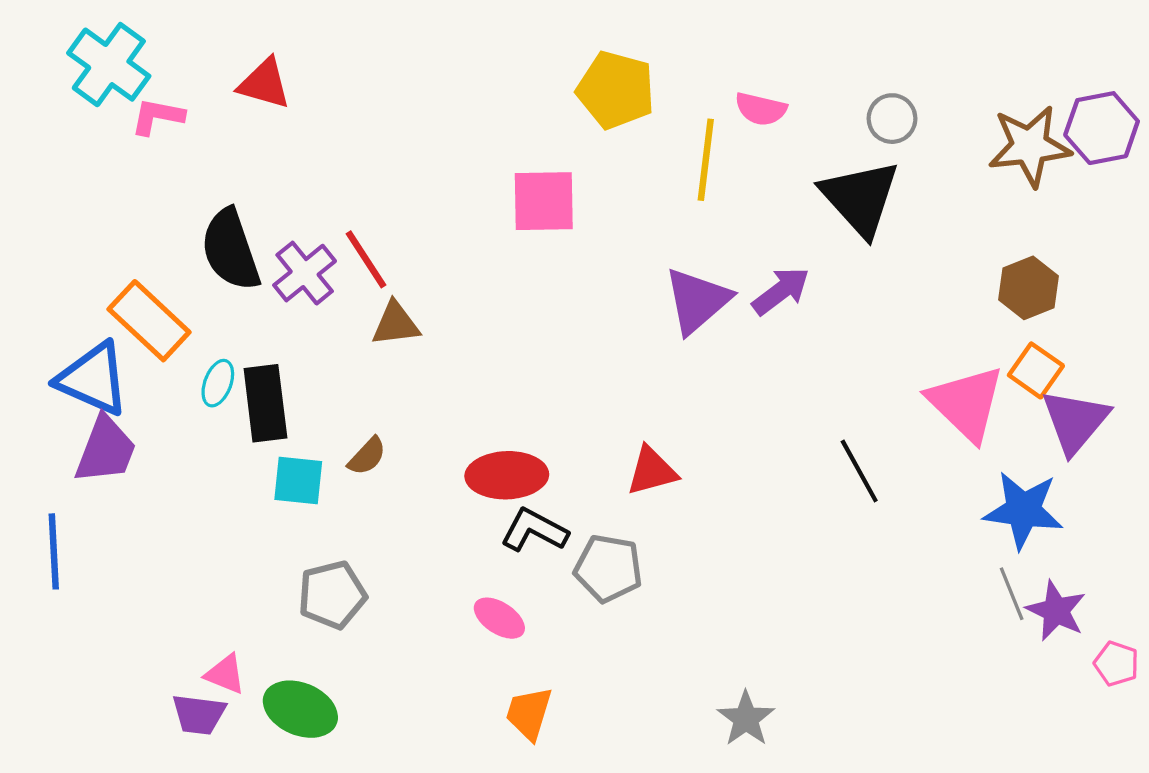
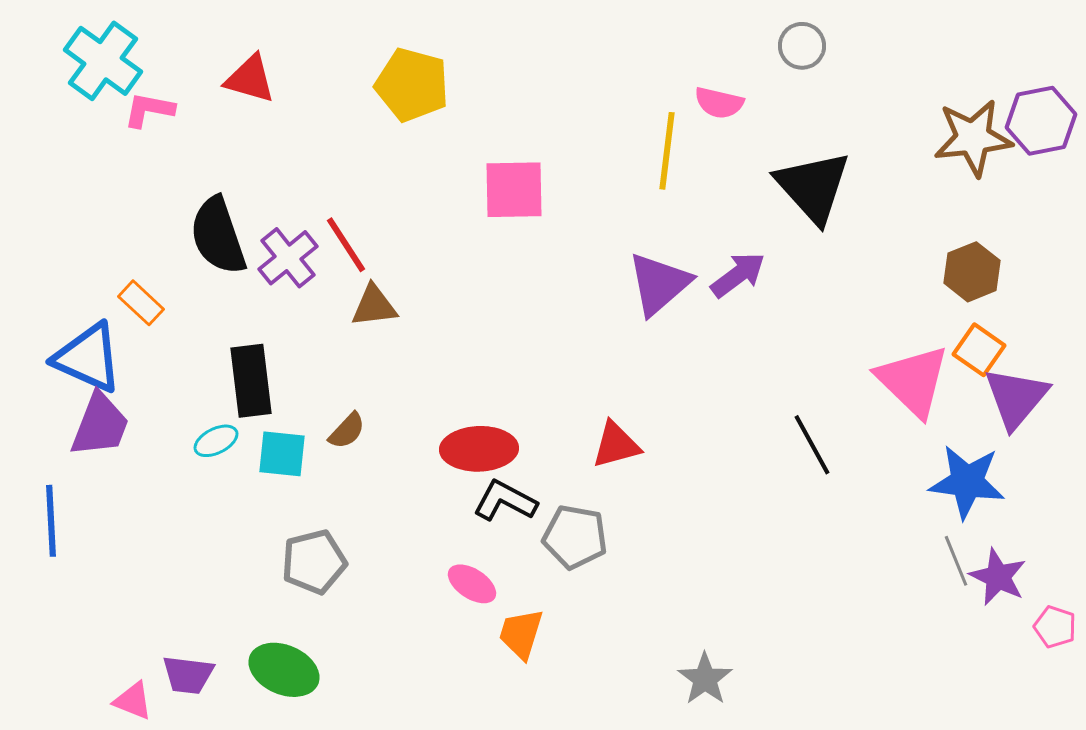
yellow pentagon: (616, 90) -> (412, 85), moved
gray circle: (892, 119) -> (802, 46), moved
orange rectangle: (149, 321) -> (141, 303), size x0.6
cyan ellipse: (218, 383) -> (216, 441), moved, turned 42
pink triangle: (225, 674) -> (133, 701), moved
orange trapezoid: (529, 713) -> (521, 634), moved

